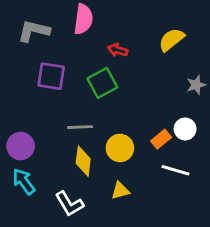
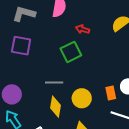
purple square: (51, 76) -> (21, 46), moved
orange rectangle: (161, 139) -> (111, 93), turned -64

